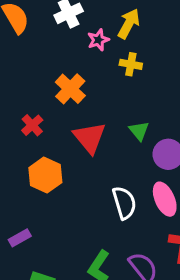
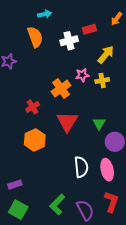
pink star: (98, 40) -> (82, 75), moved
yellow cross: (131, 64) -> (102, 80), turned -32
purple rectangle: (20, 238) -> (15, 185), moved

